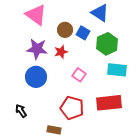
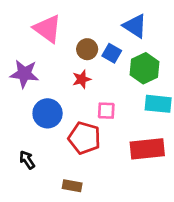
purple star: (37, 49) -> (24, 74), moved
pink square: (79, 75) -> (106, 111), turned -32
red pentagon: (72, 108) -> (84, 138), moved

